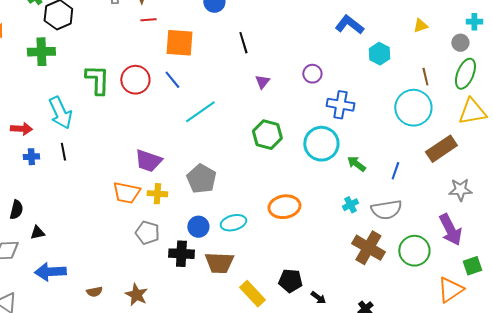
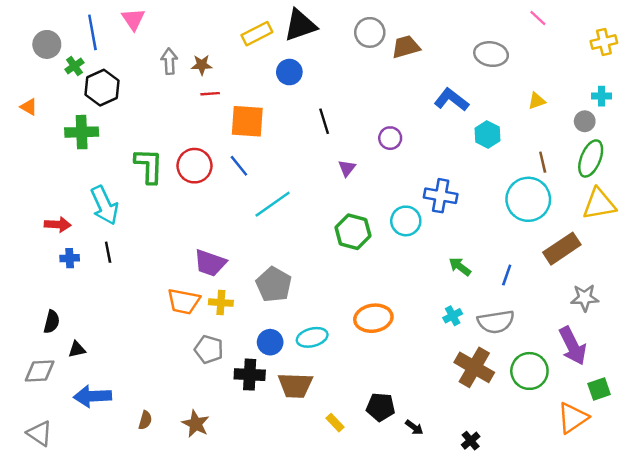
purple circle: (312, 74) -> (390, 138), moved
cyan circle: (321, 144) -> (406, 221), moved, size x0.7
brown semicircle: (94, 292) -> (145, 420), turned -63
yellow rectangle: (252, 294) -> (335, 423), size x0.6

